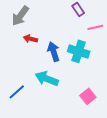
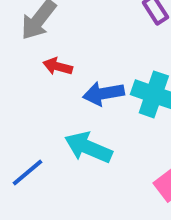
blue arrow: (54, 52) -> (103, 93), turned -84

